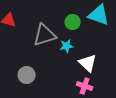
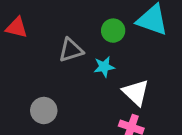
gray triangle: (45, 35) -> (71, 50), size x0.7

